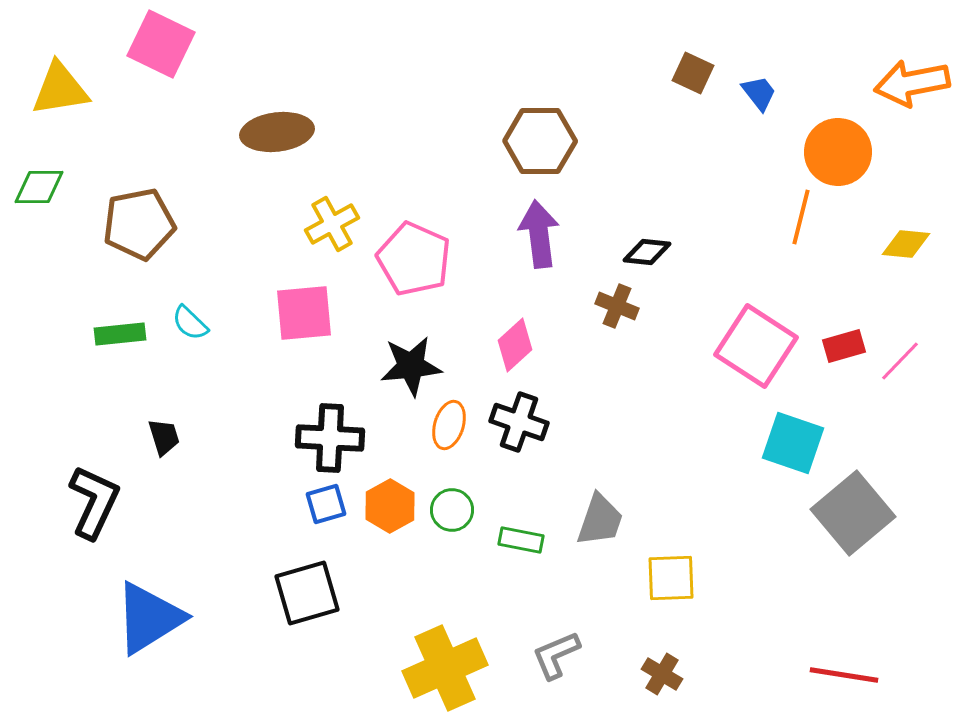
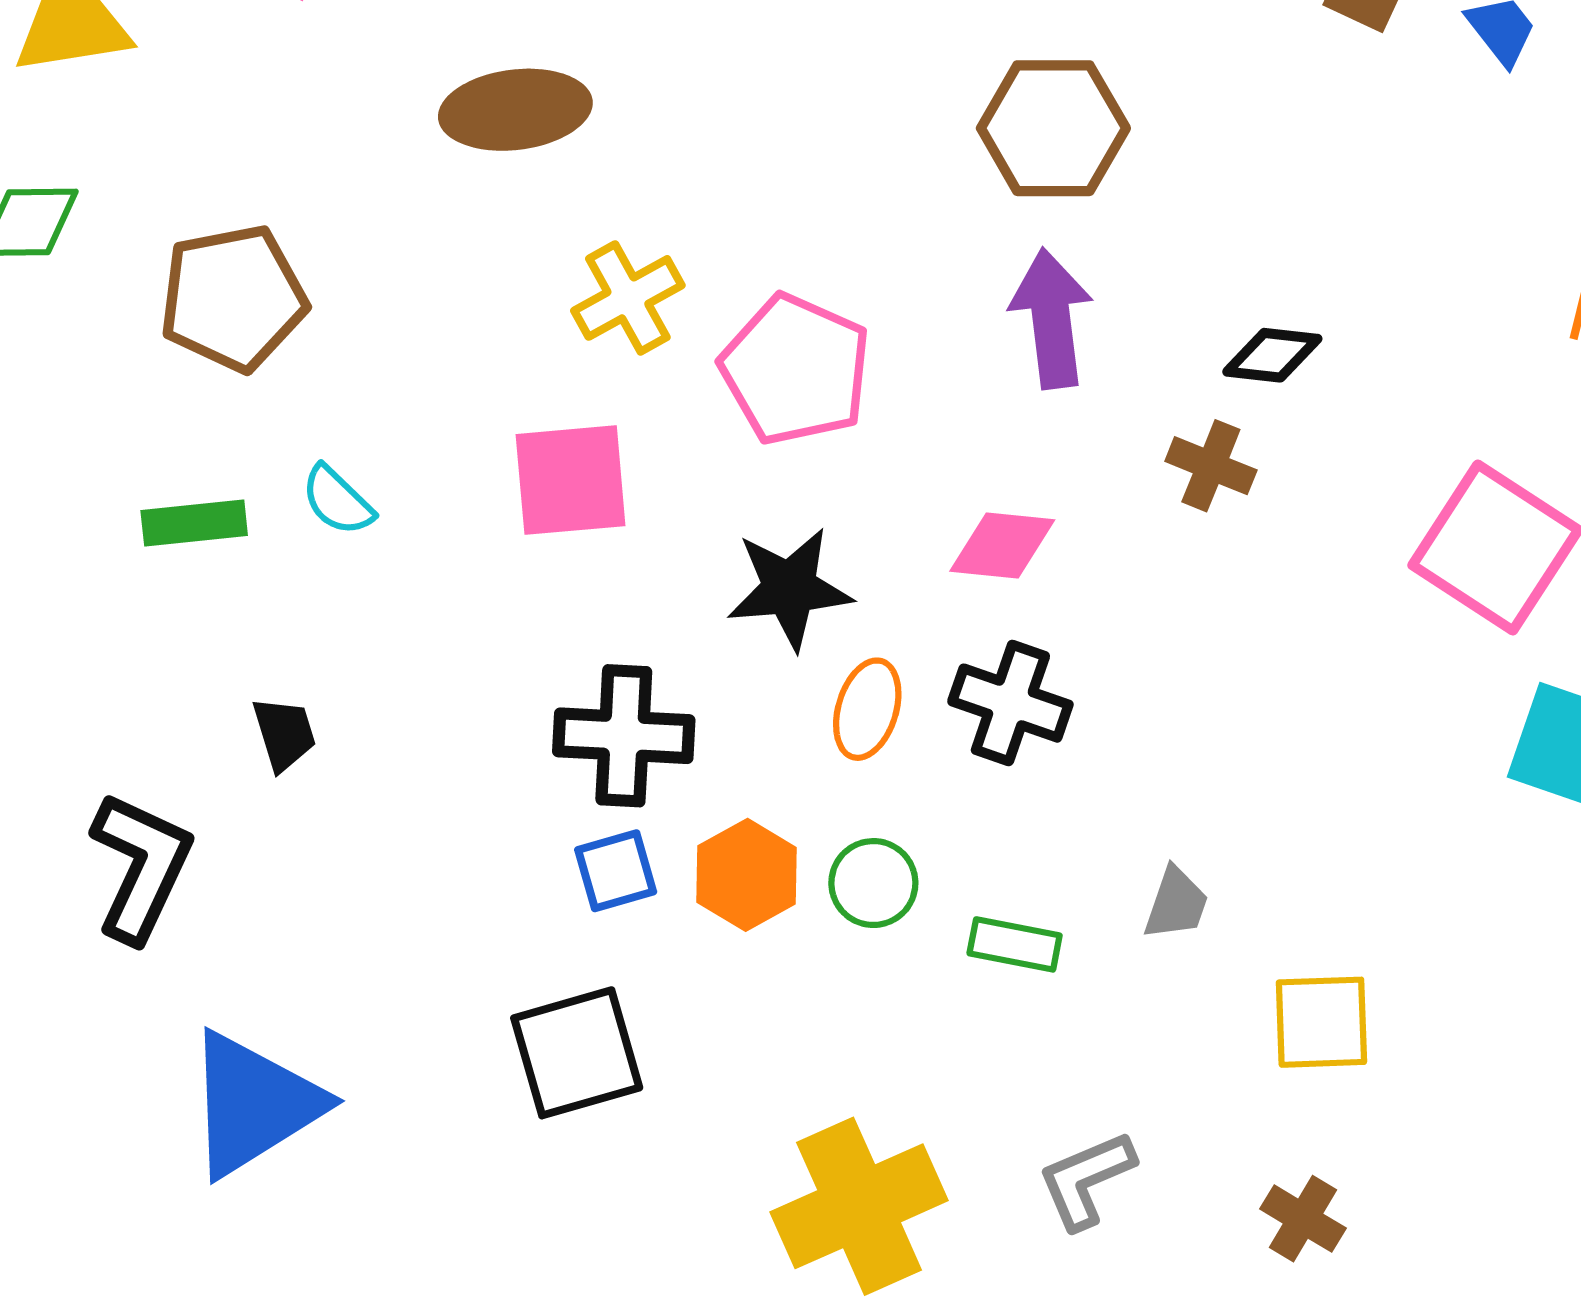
pink diamond: (515, 345) -> (1002, 545), turned 48
gray trapezoid: (600, 520) -> (1176, 904), size x0.7

